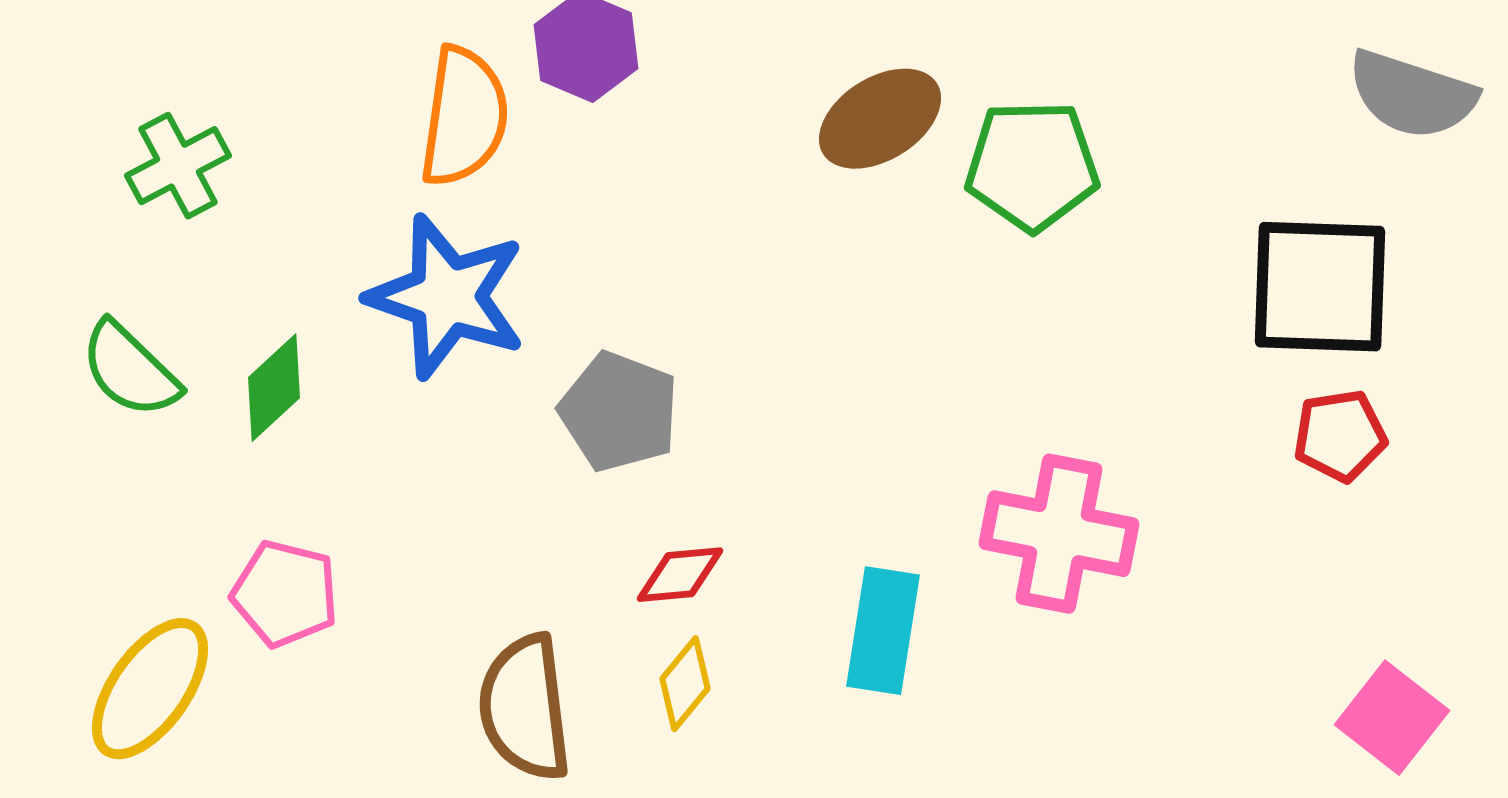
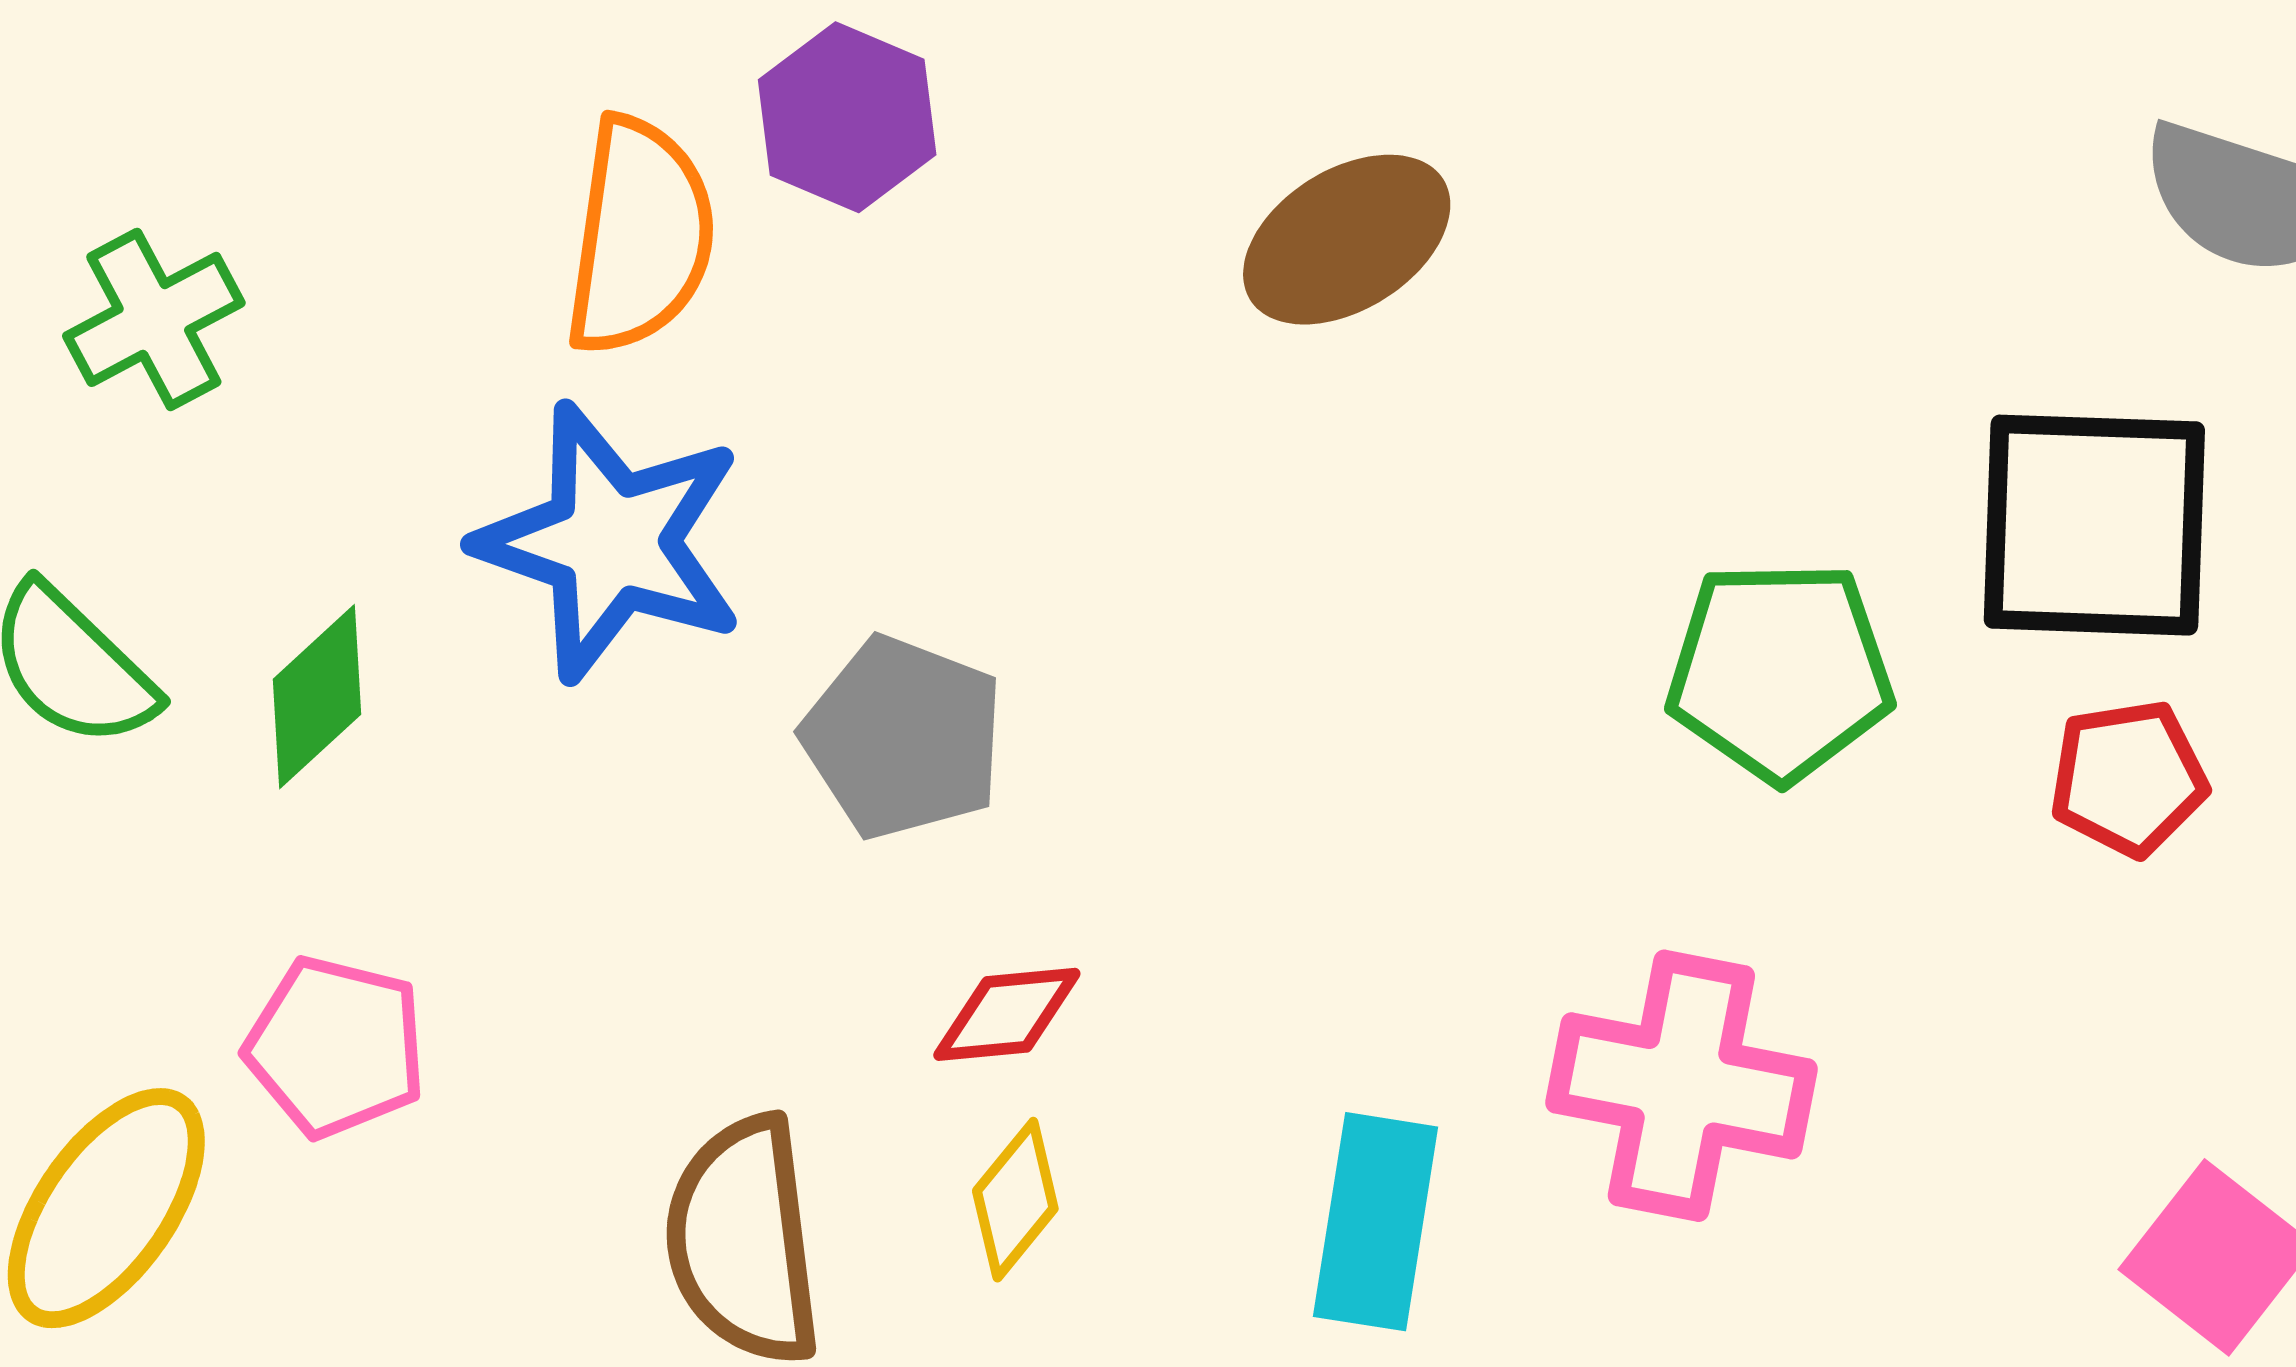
green pentagon: (1032, 166) -> (1780, 671), moved
pink cross: (1059, 534) -> (1681, 1086), moved
cyan rectangle: (883, 631) -> (1376, 1222), moved

